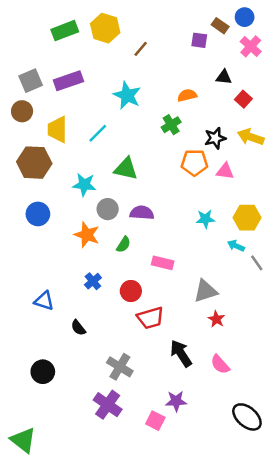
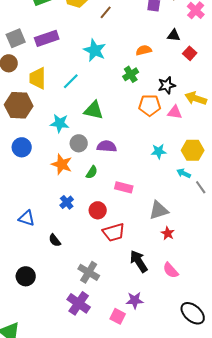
yellow arrow: (251, 137) -> (196, 98), moved

